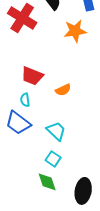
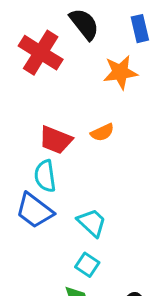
orange semicircle: (63, 90) -> (102, 132), moved
cyan semicircle: (25, 100) -> (45, 176), size x1.5

